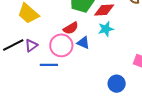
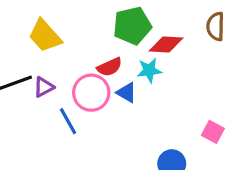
cyan star: (106, 29) -> (149, 70), moved
blue line: (49, 65) -> (68, 121), turned 54

